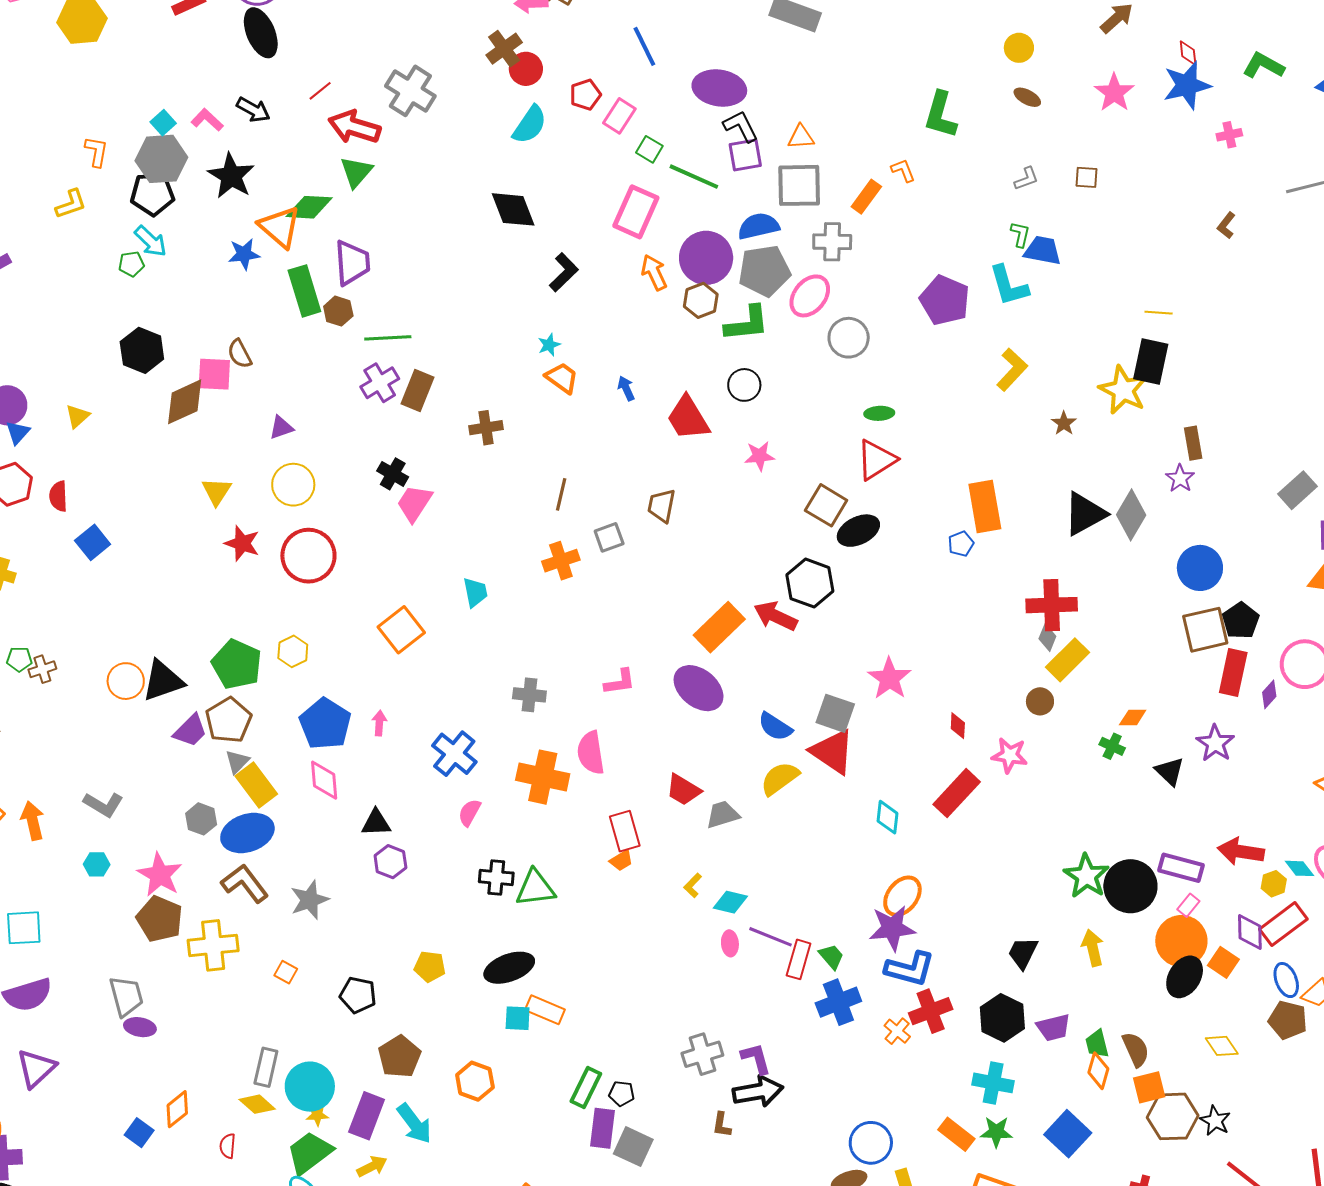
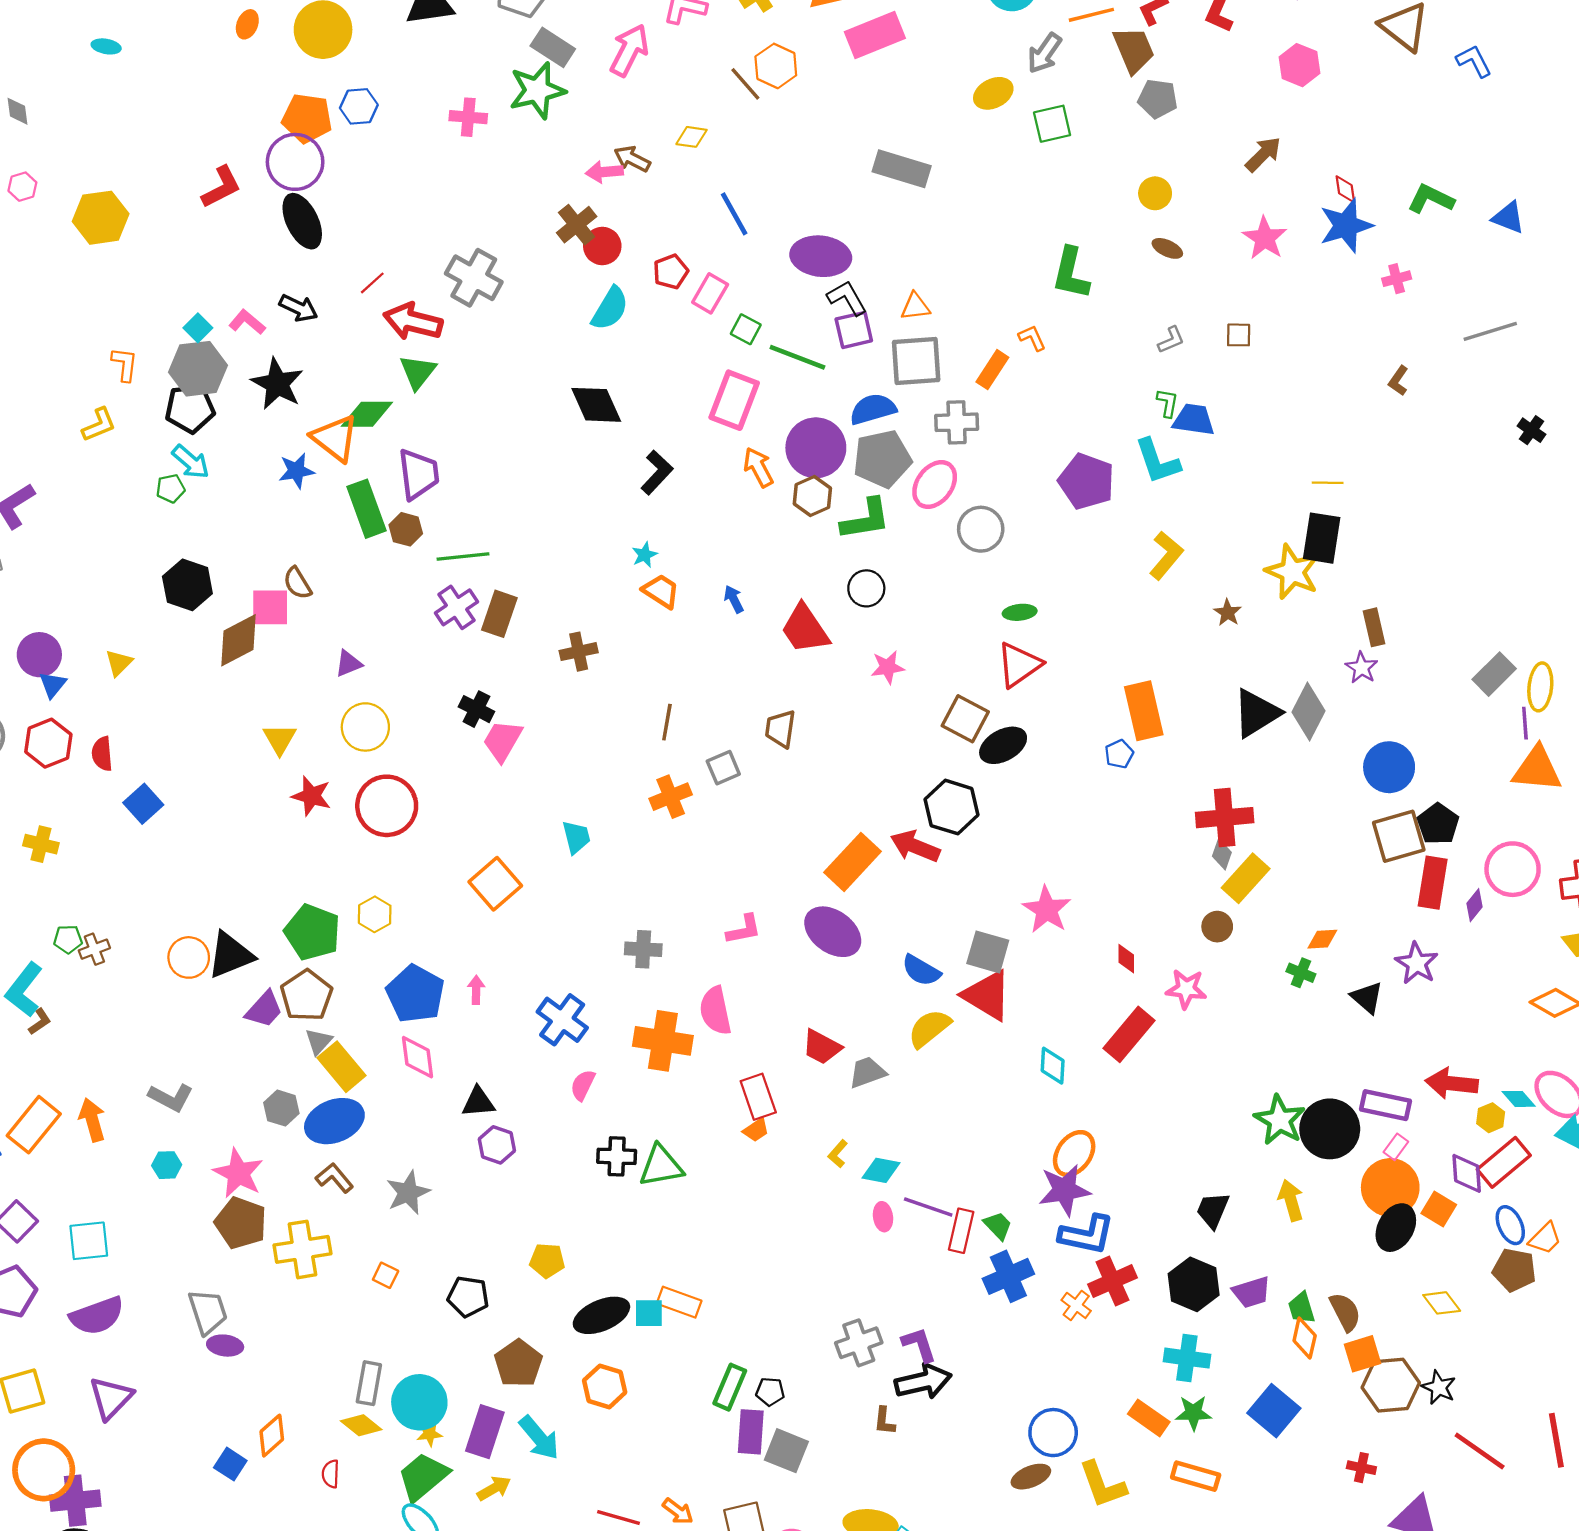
brown L-shape: (245, 883) -> (334, 1178), size x0.7
black ellipse: (509, 968) -> (601, 1315), moved

